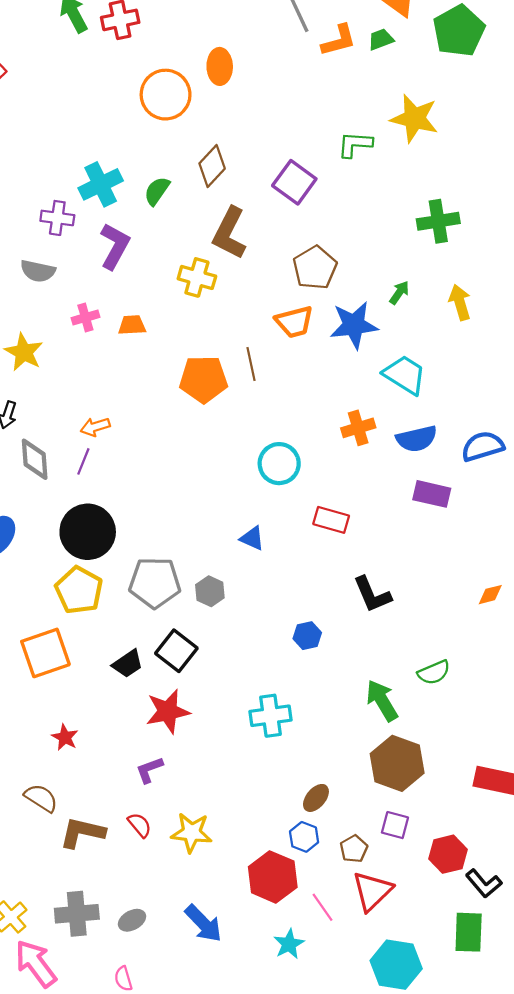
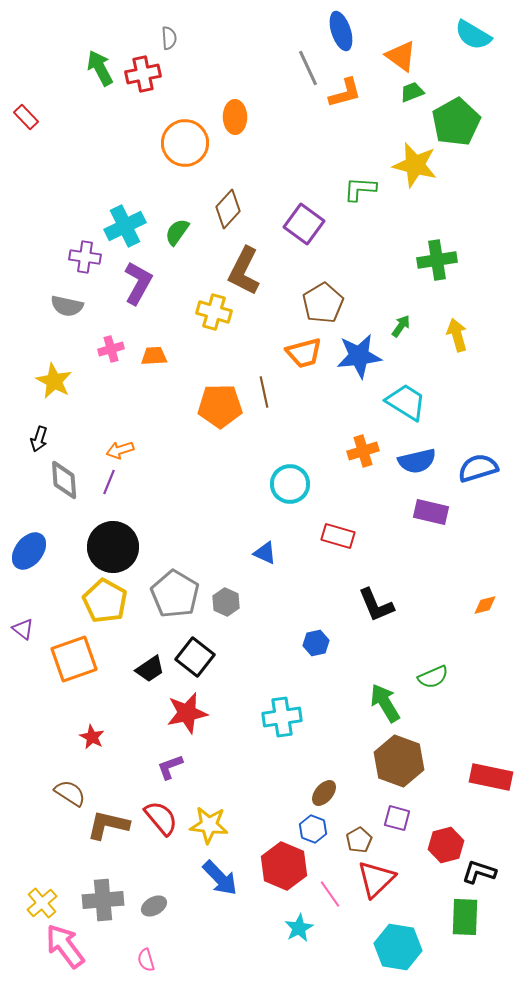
green pentagon: (459, 31) -> (456, 122), moved
green trapezoid: (381, 39) -> (412, 92), moved
gray pentagon: (155, 583) -> (175, 594), turned 30
red semicircle: (140, 825) -> (161, 818), size x1.5
black L-shape: (484, 883) -> (479, 872), turned 148
blue arrow: (203, 923) -> (220, 878), moved

